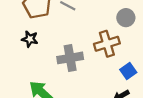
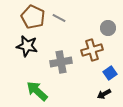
black star: (30, 39) -> (27, 46), size x1.5

